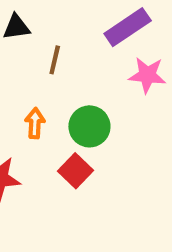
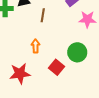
green circle: (89, 126) -> (77, 52), moved

